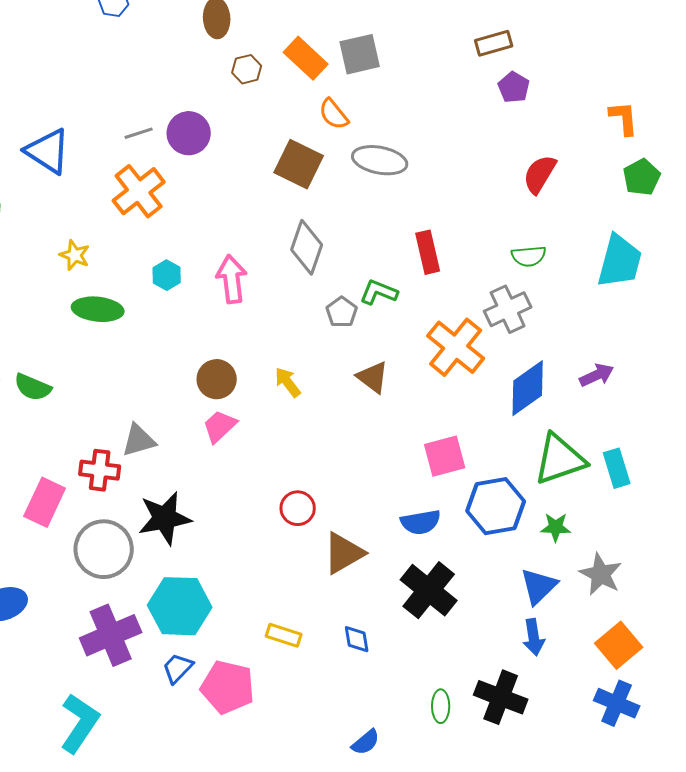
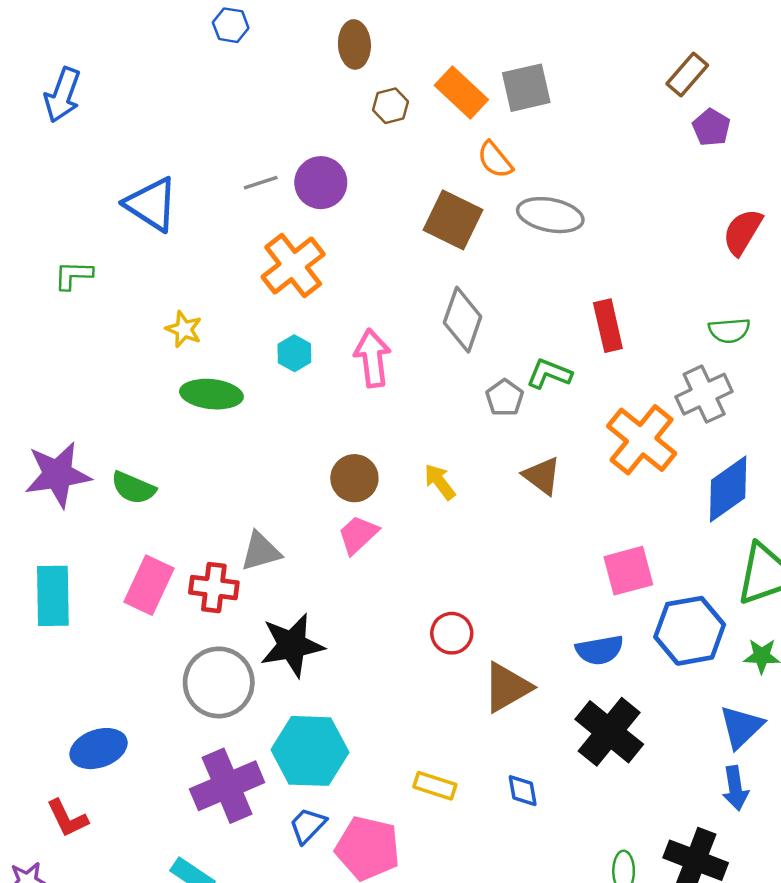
brown rectangle: (494, 43) -> (687, 74), turned -33
orange cross: (139, 191) -> (293, 266), moved
pink rectangle: (45, 502) -> (149, 585), moved

